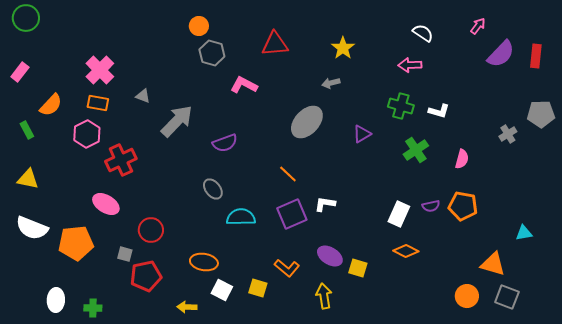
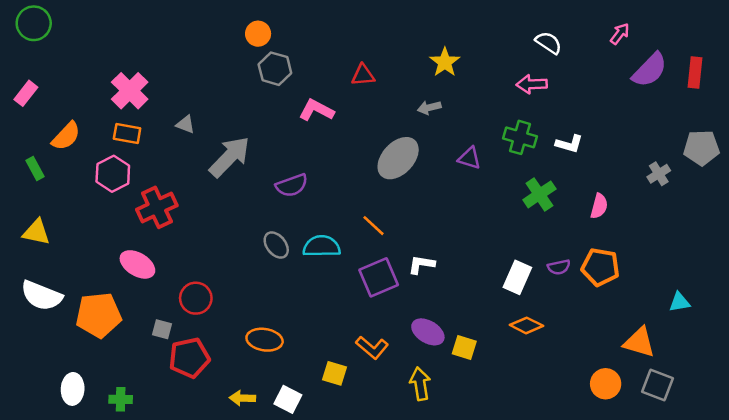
red triangle: (275, 44) -> (363, 75), moved, size x0.7
purple triangle: (362, 134) -> (469, 158), moved, turned 48
cyan semicircle: (241, 217) -> (322, 246), moved
white square: (222, 290) -> (288, 399), moved

